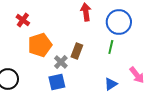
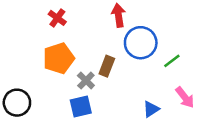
red cross: (23, 20) -> (57, 18), moved
blue circle: (119, 22) -> (141, 43), moved
green line: (111, 47) -> (172, 61), moved, turned 40

